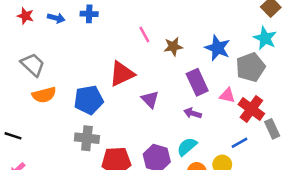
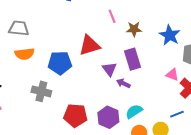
gray trapezoid: (33, 65) -> (19, 28), turned -45
purple rectangle: (197, 82) -> (132, 59), moved
purple arrow: (193, 113) -> (123, 83), moved
gray cross: (87, 138) -> (41, 91), moved

